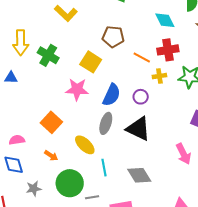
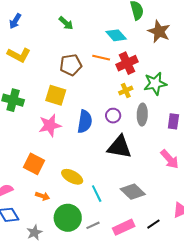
orange line: (142, 58) -> (101, 58), moved
gray ellipse: (106, 123) -> (142, 115), moved

